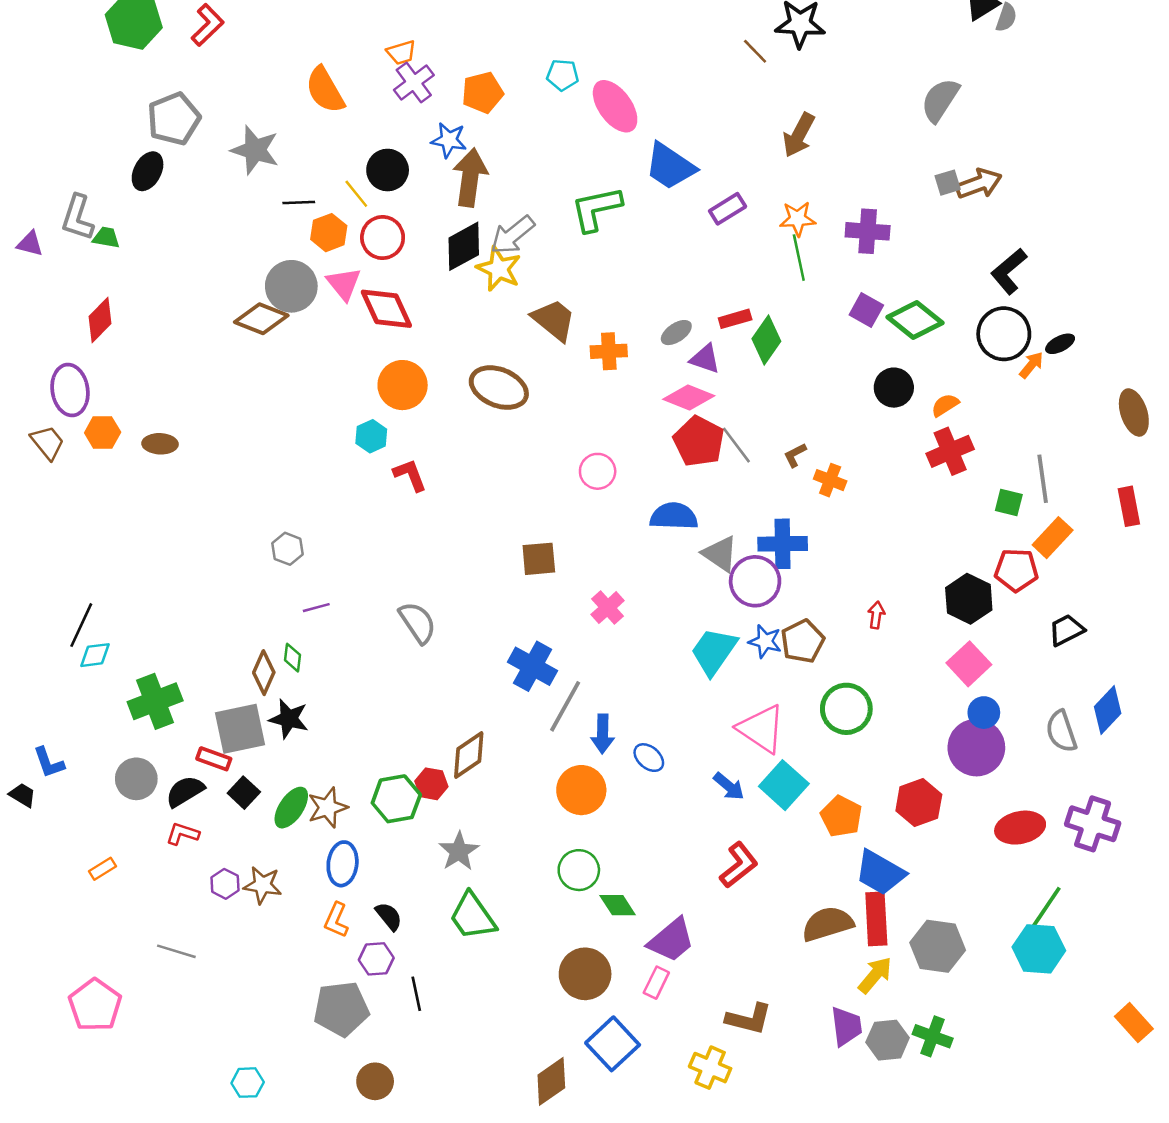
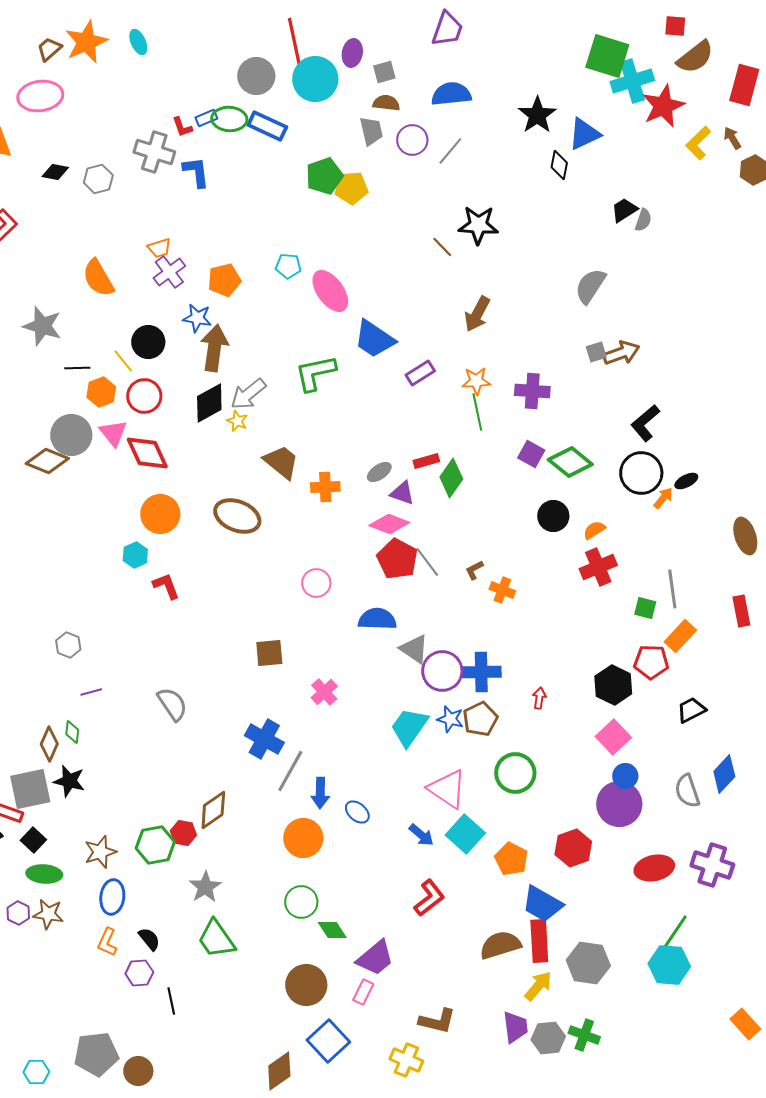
yellow star: (499, 269) -> (237, 421), size x0.6
blue cross: (783, 544) -> (481, 672), moved
green ellipse: (291, 808) -> (44, 874), moved, turned 60
gray pentagon: (341, 1009) -> (96, 1054), moved

